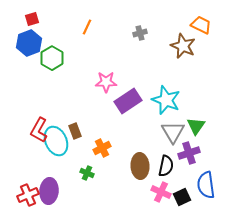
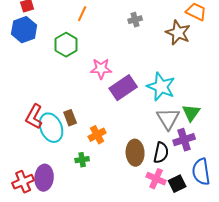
green hexagon: (52, 58) -> (66, 45), moved
green cross: (87, 173) -> (82, 160), turned -32

